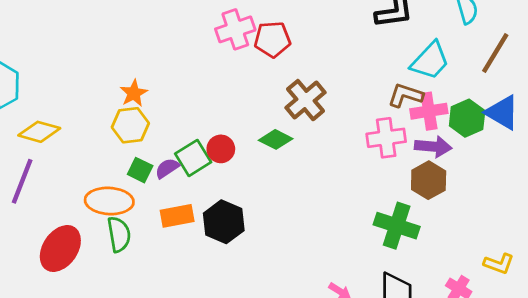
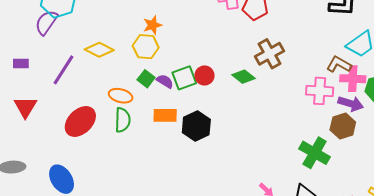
yellow diamond: (39, 132) -> (99, 50), moved
purple semicircle: (167, 168) -> (165, 81), turned 54
orange ellipse: (109, 201) -> (121, 96), size x0.7

